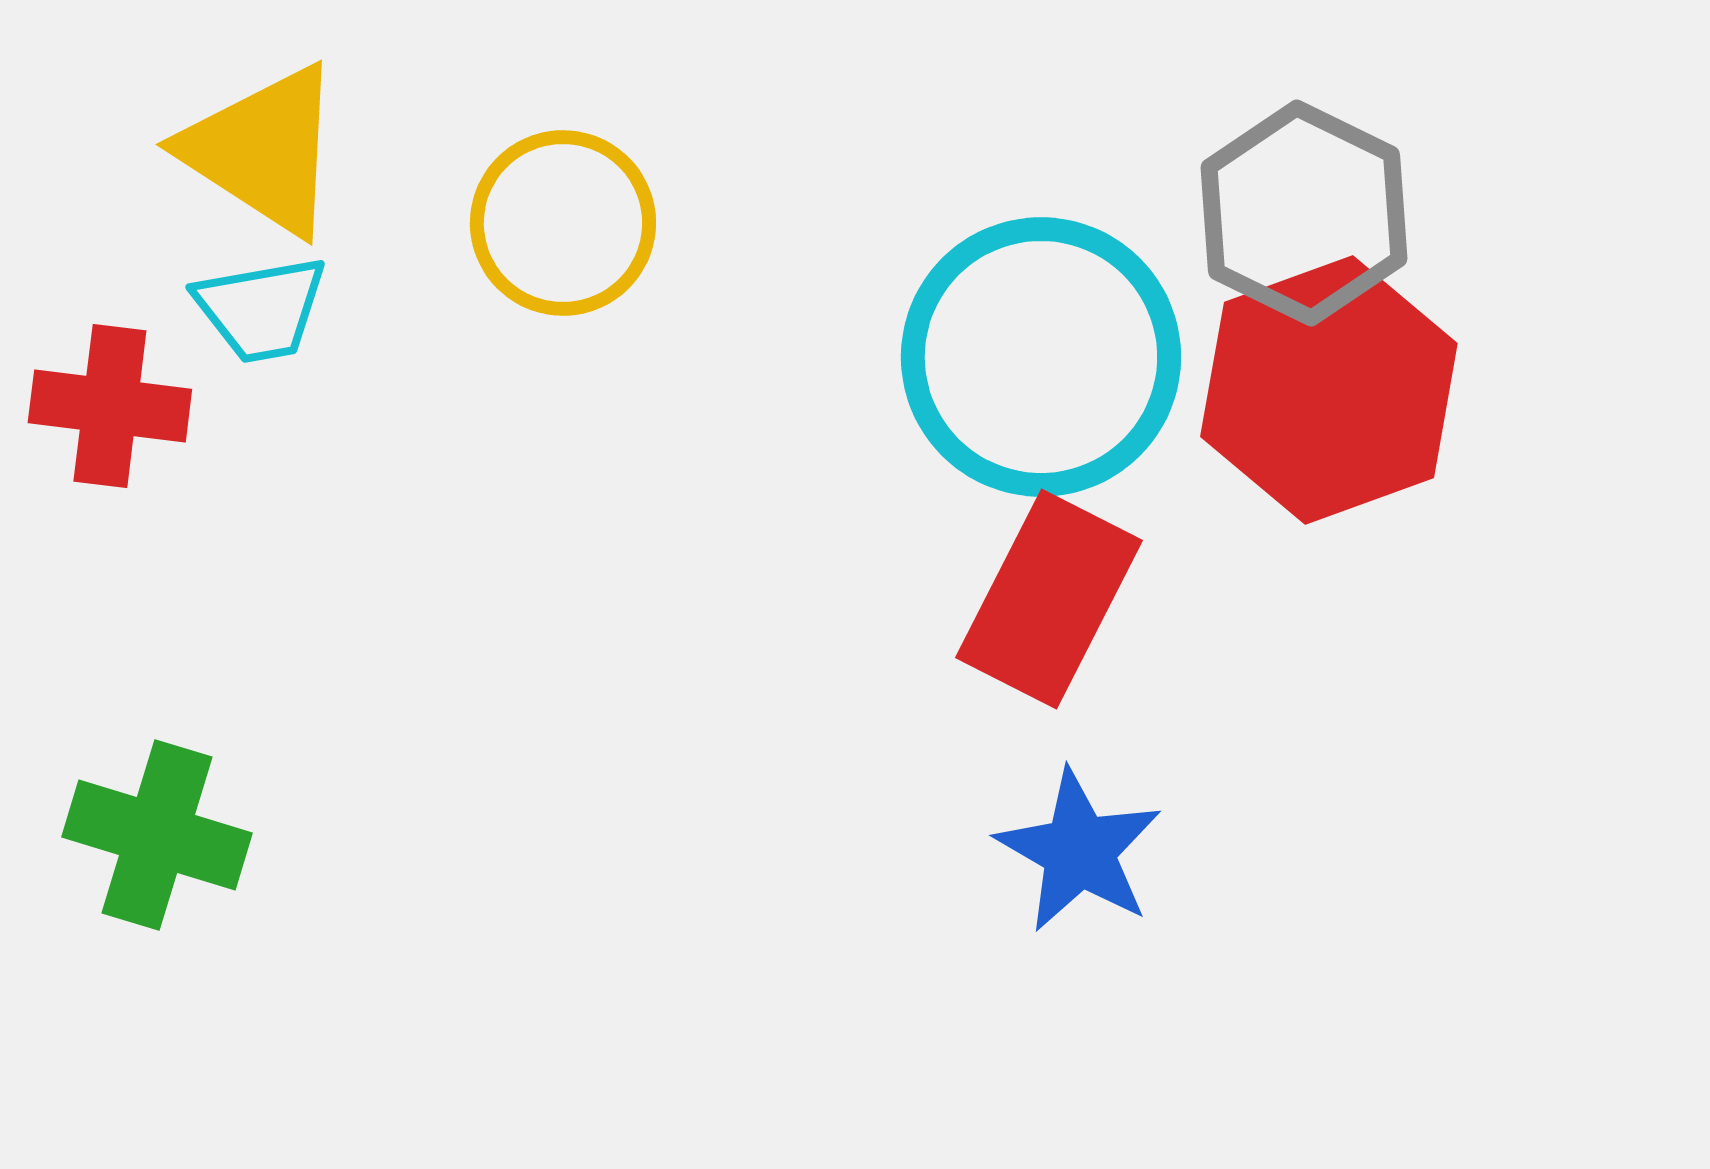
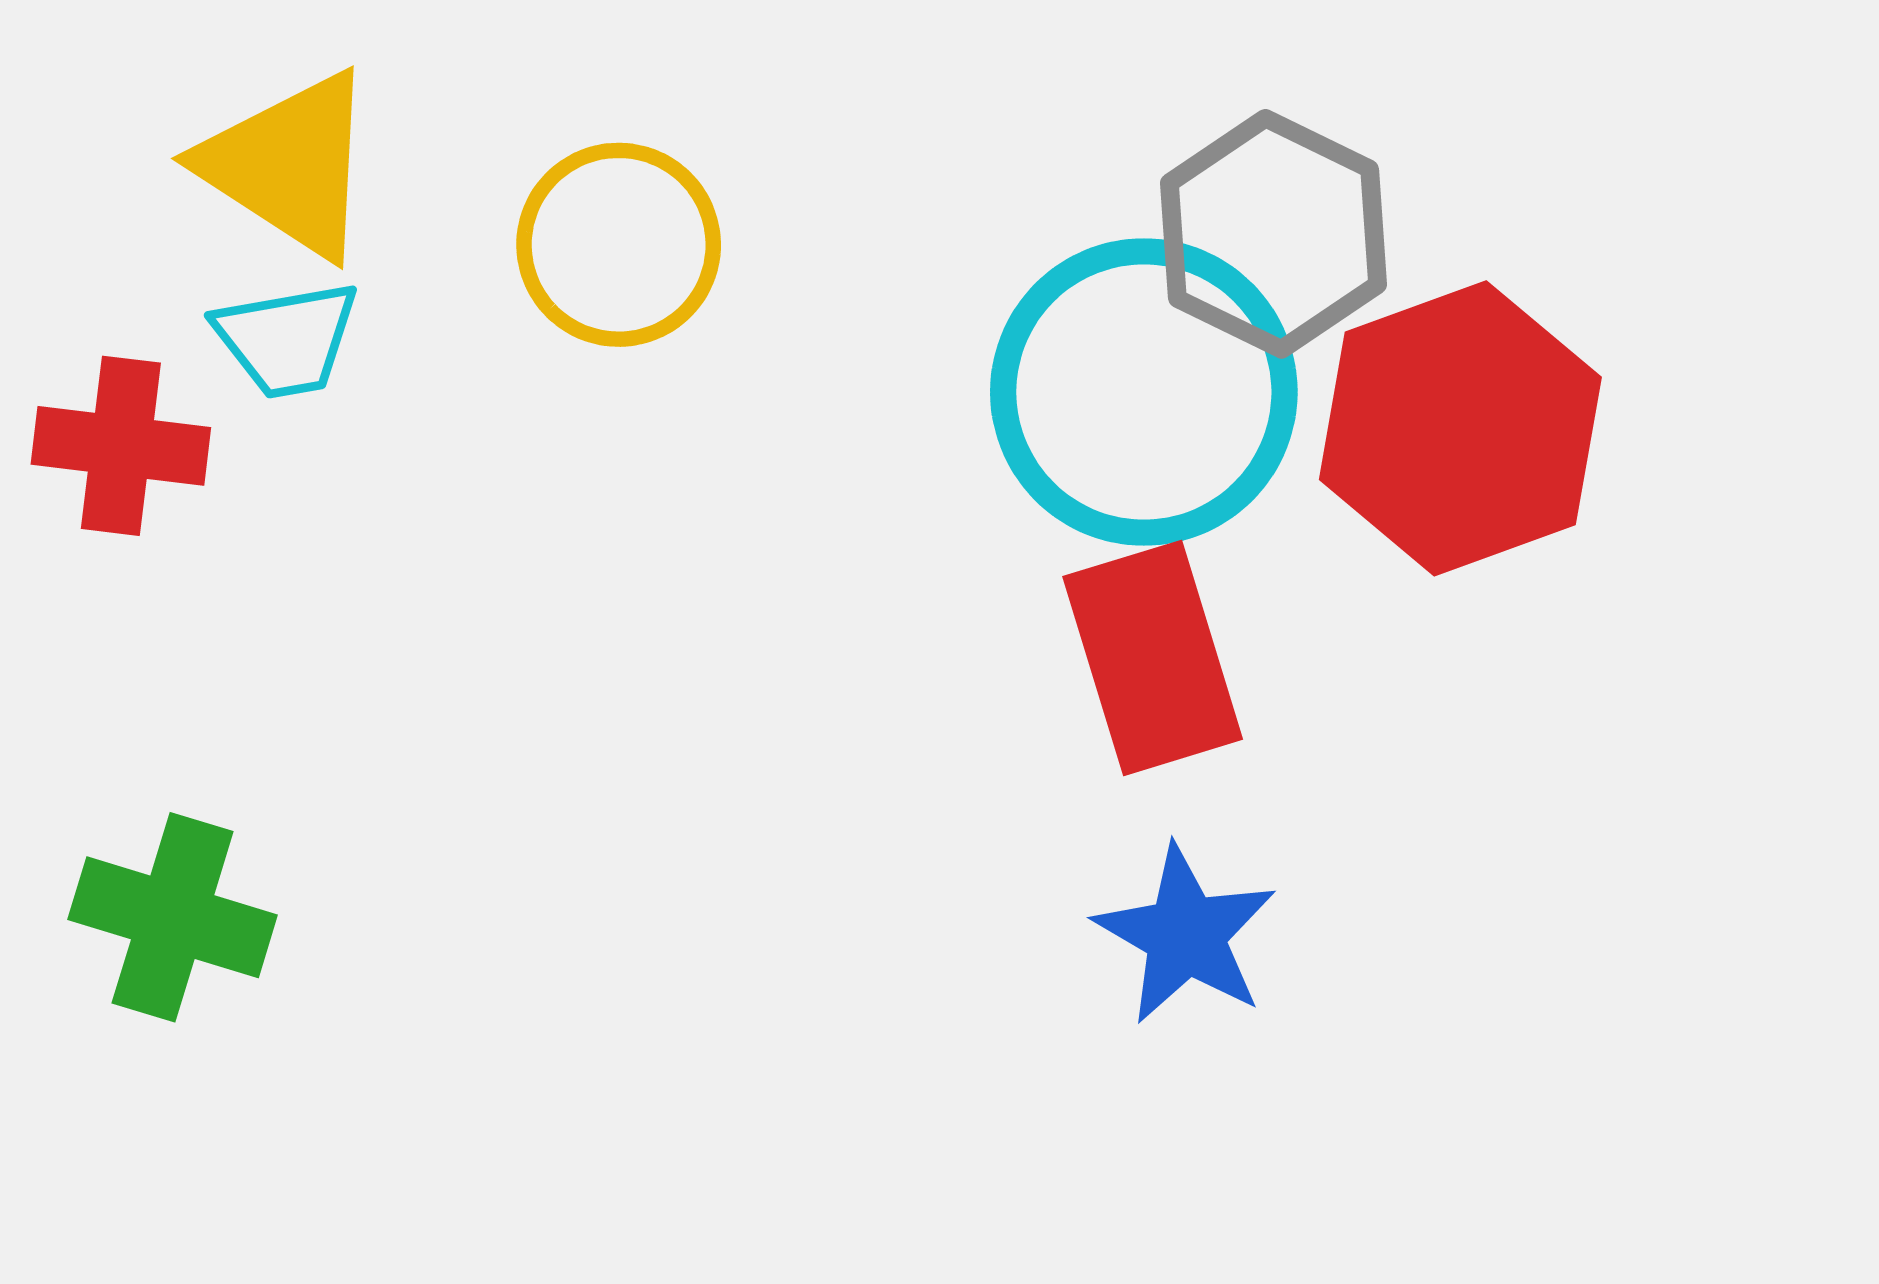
gray hexagon: (1304, 213) -> (1274, 234), moved
red rectangle: (1049, 599) -> (1153, 658), turned -44

